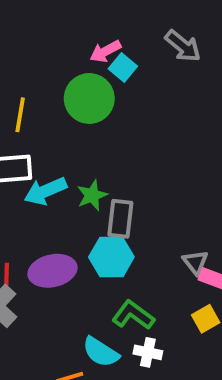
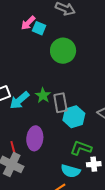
green circle: (89, 98) -> (63, 51), moved
cyan hexagon: (111, 257) -> (74, 117), moved
purple ellipse: (52, 271) -> (35, 138), turned -55

